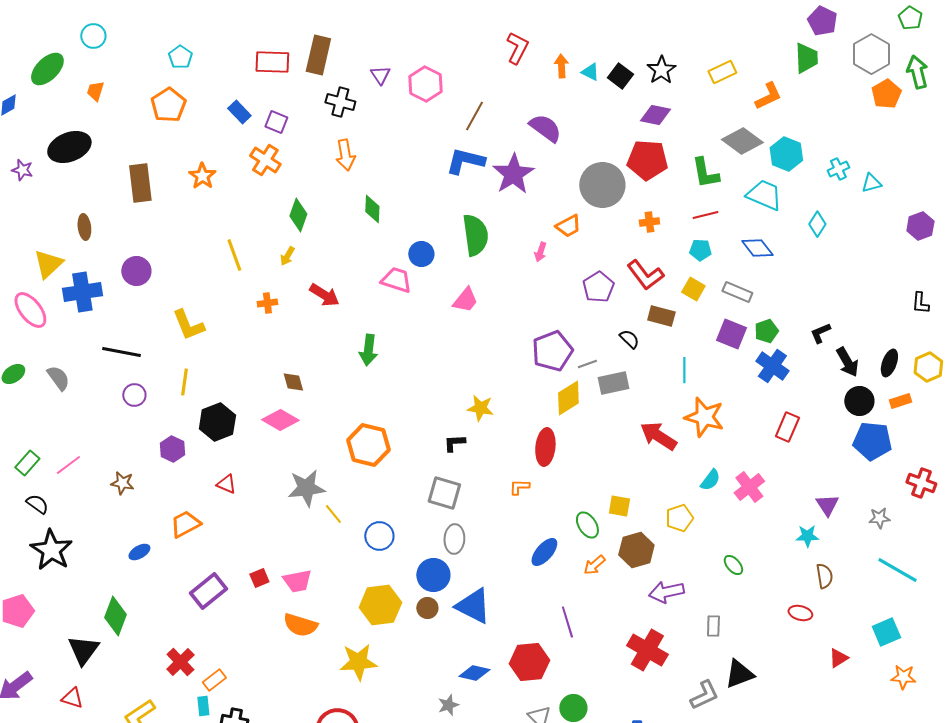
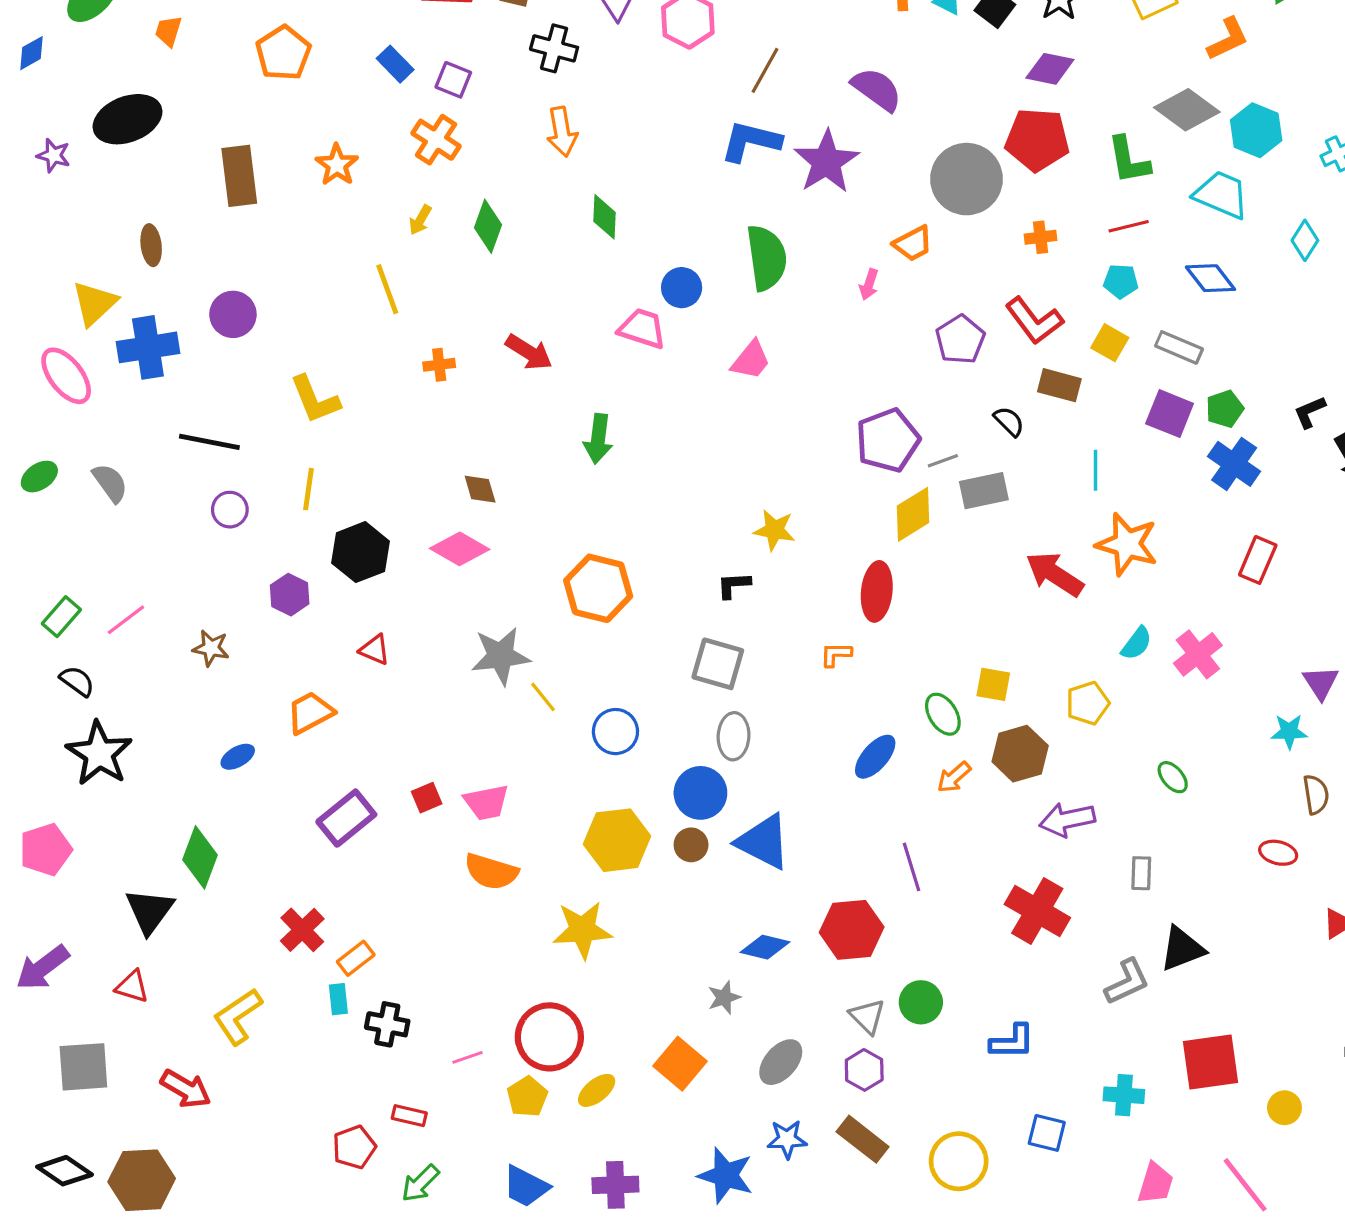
yellow arrow: (287, 256) -> (420, 220), moved

